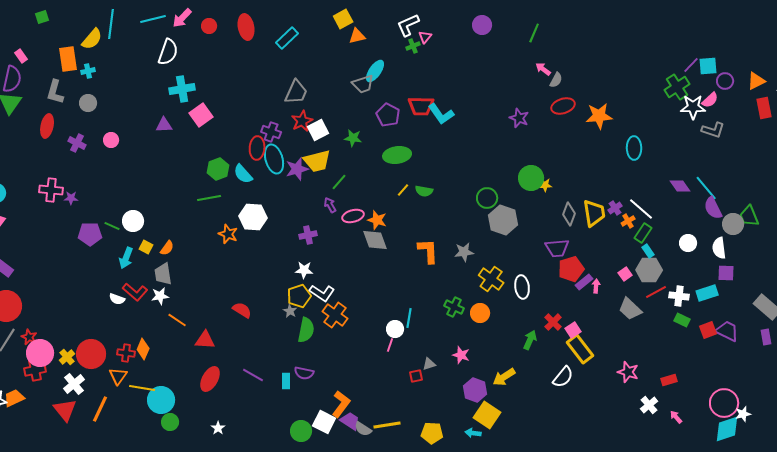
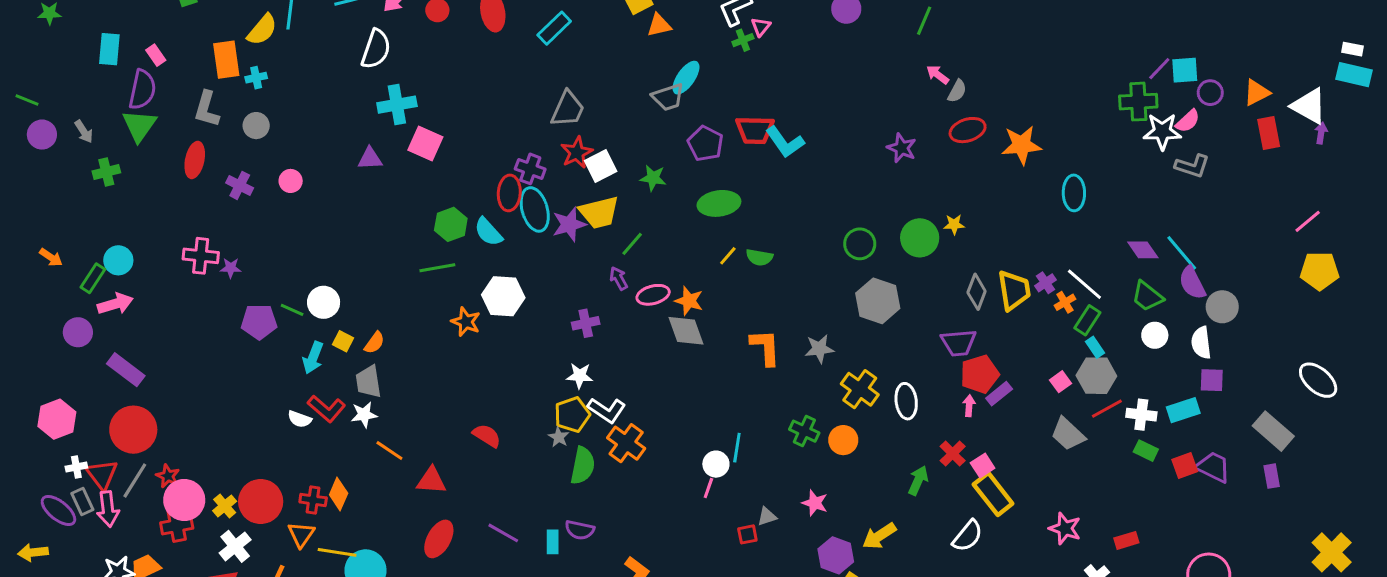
green cross: (677, 87) -> (1138, 102), turned 30
pink square: (201, 115) -> (425, 144), turned -30
yellow star: (545, 185) -> (954, 224), moved
green circle: (487, 198) -> (860, 244), moved
green trapezoid: (749, 216) -> (1147, 296), moved, turned -30
pink arrow: (596, 286) -> (969, 406), moved

